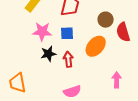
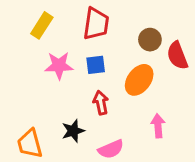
black star: (48, 54) -> (73, 131), moved
pink arrow: (117, 80) -> (158, 126), moved

